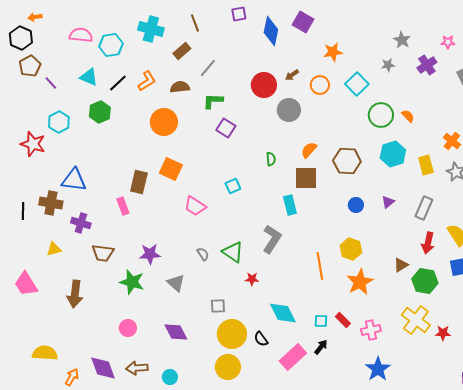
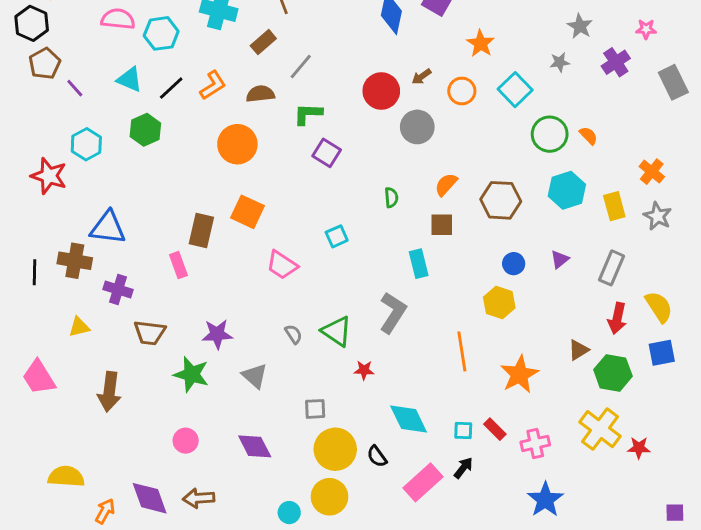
orange star: (333, 52) -> (481, 43), turned -30
brown square: (306, 178) -> (442, 225), size x0.7
yellow hexagon: (351, 249) -> (499, 302), moved
cyan circle: (170, 377) -> (289, 513), moved

